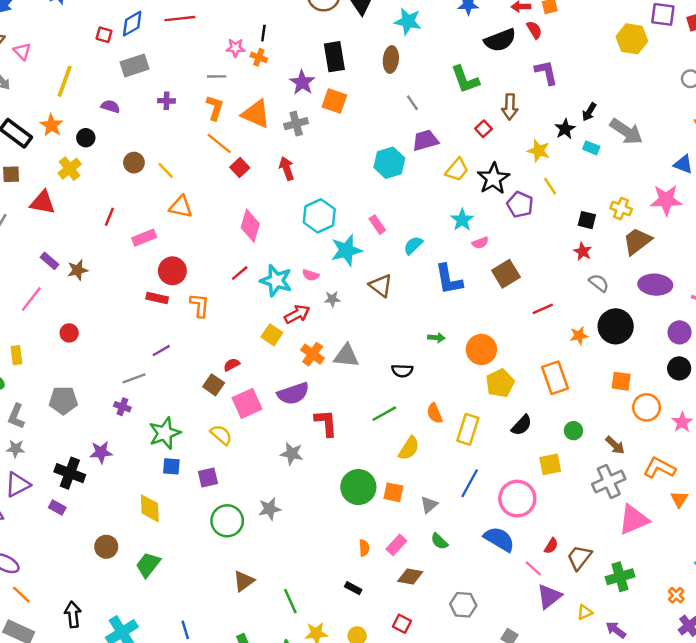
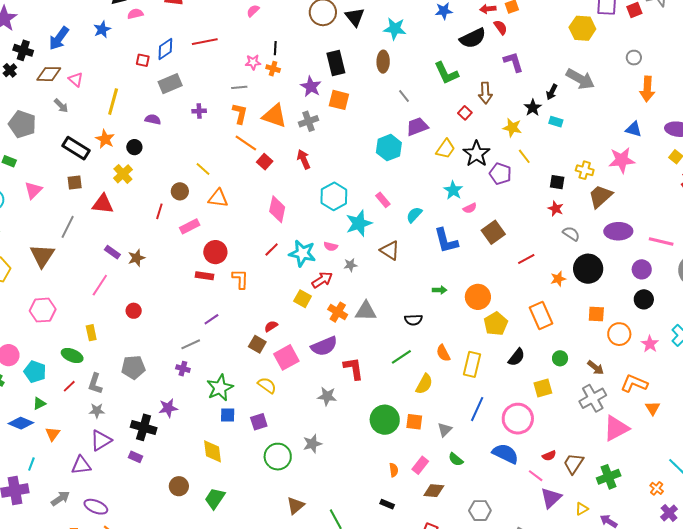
gray arrow: (626, 131) -> (580, 79), moved
brown circle: (134, 163) -> (180, 191), moved
red semicircle: (551, 546) -> (549, 456), turned 40

